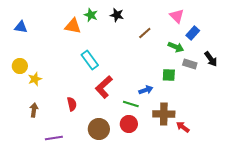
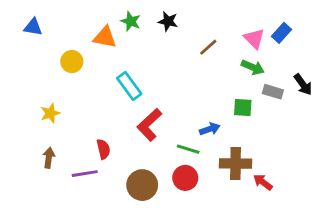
pink triangle: (177, 16) -> (254, 39), moved
blue triangle: (21, 27) -> (33, 27), moved
blue rectangle: (193, 33) -> (281, 33), moved
yellow circle: (20, 66) -> (72, 62), moved
purple line: (54, 138) -> (85, 174), moved

